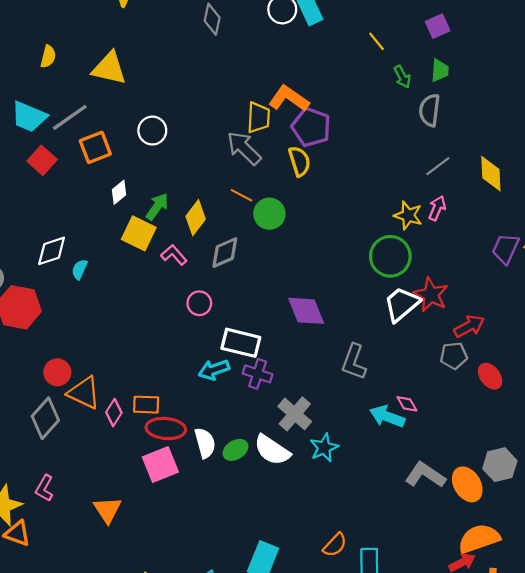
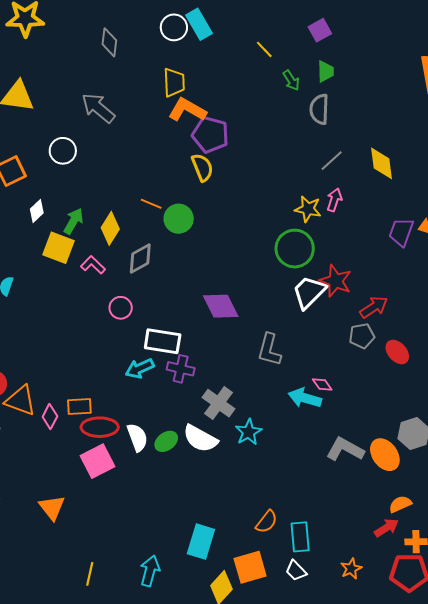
yellow trapezoid: (258, 118) -> (174, 82), moved
gray arrow: (244, 148) -> (98, 108), moved
orange semicircle: (479, 539) -> (400, 504), size x0.6

